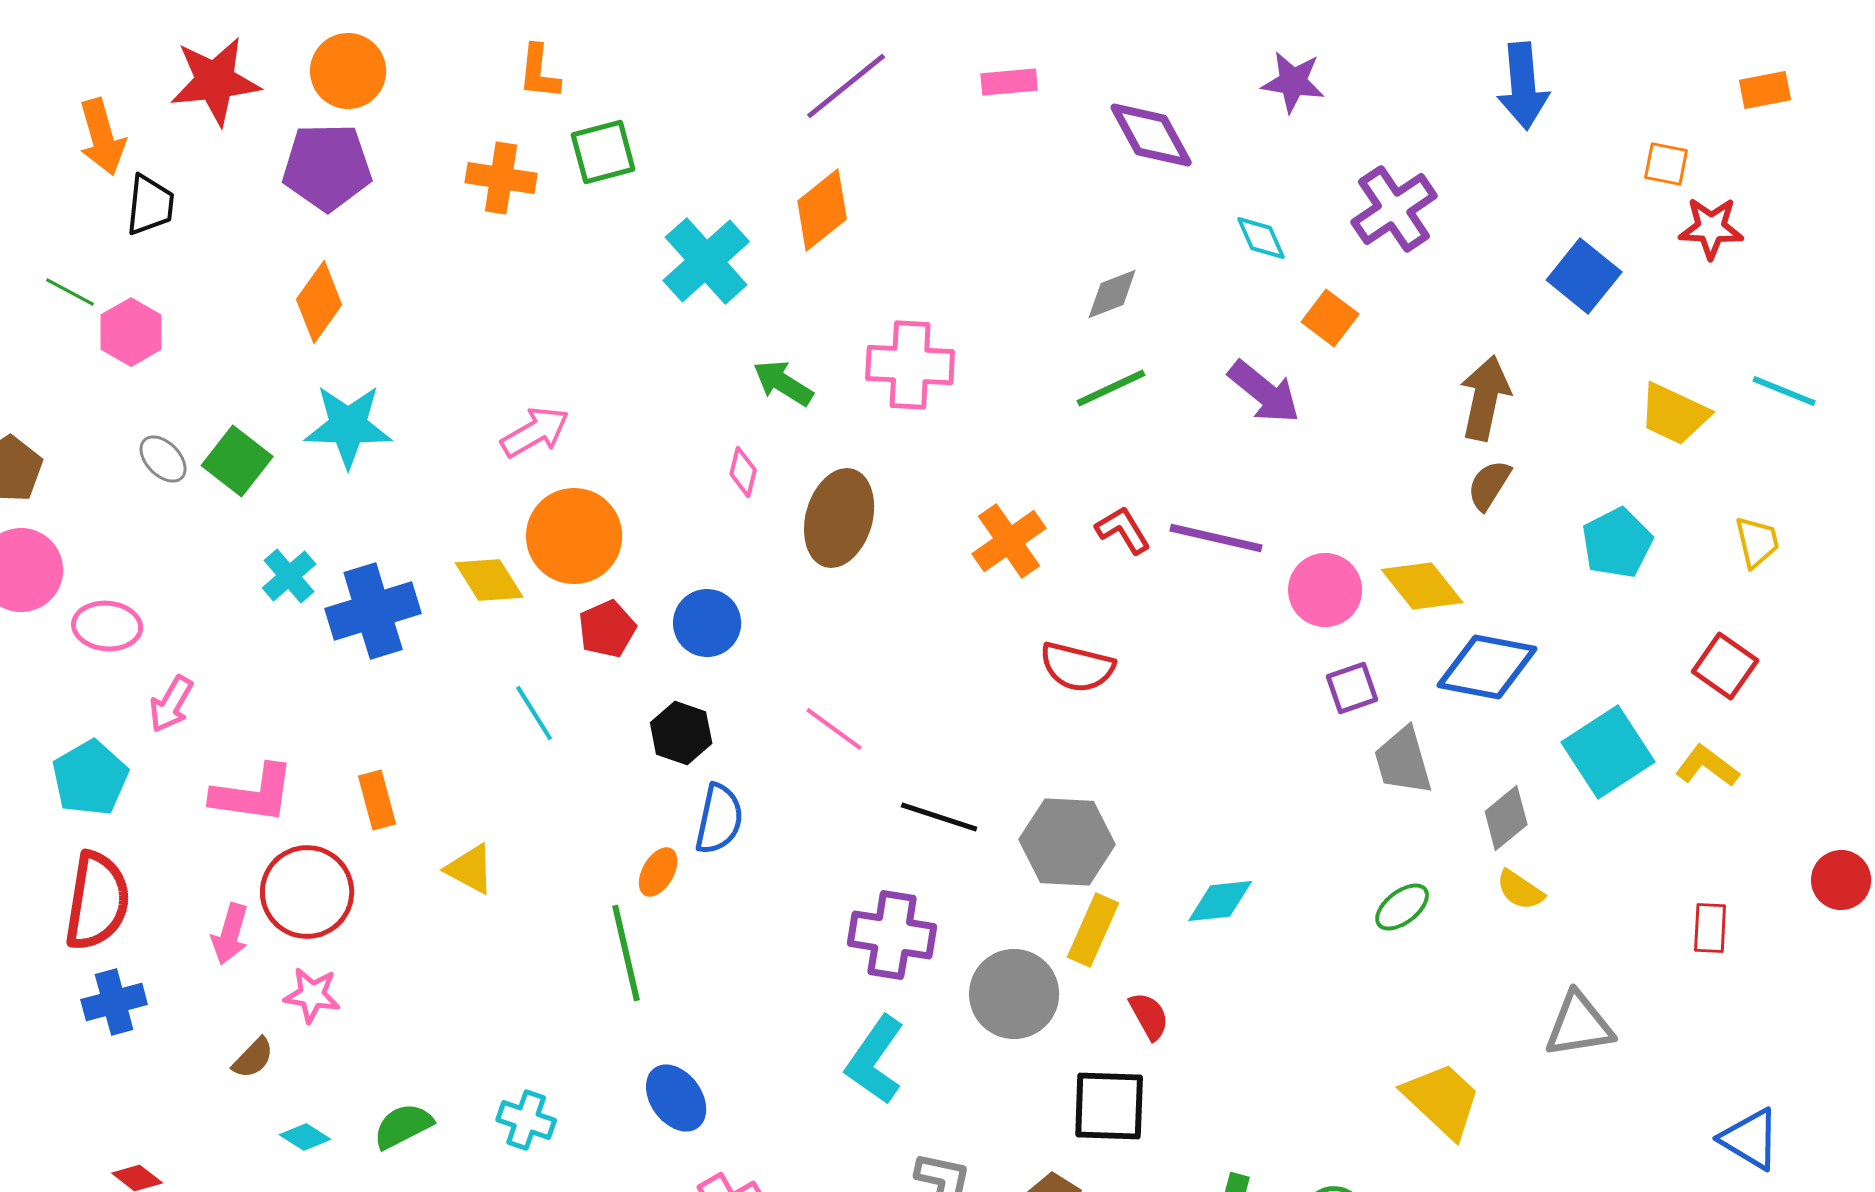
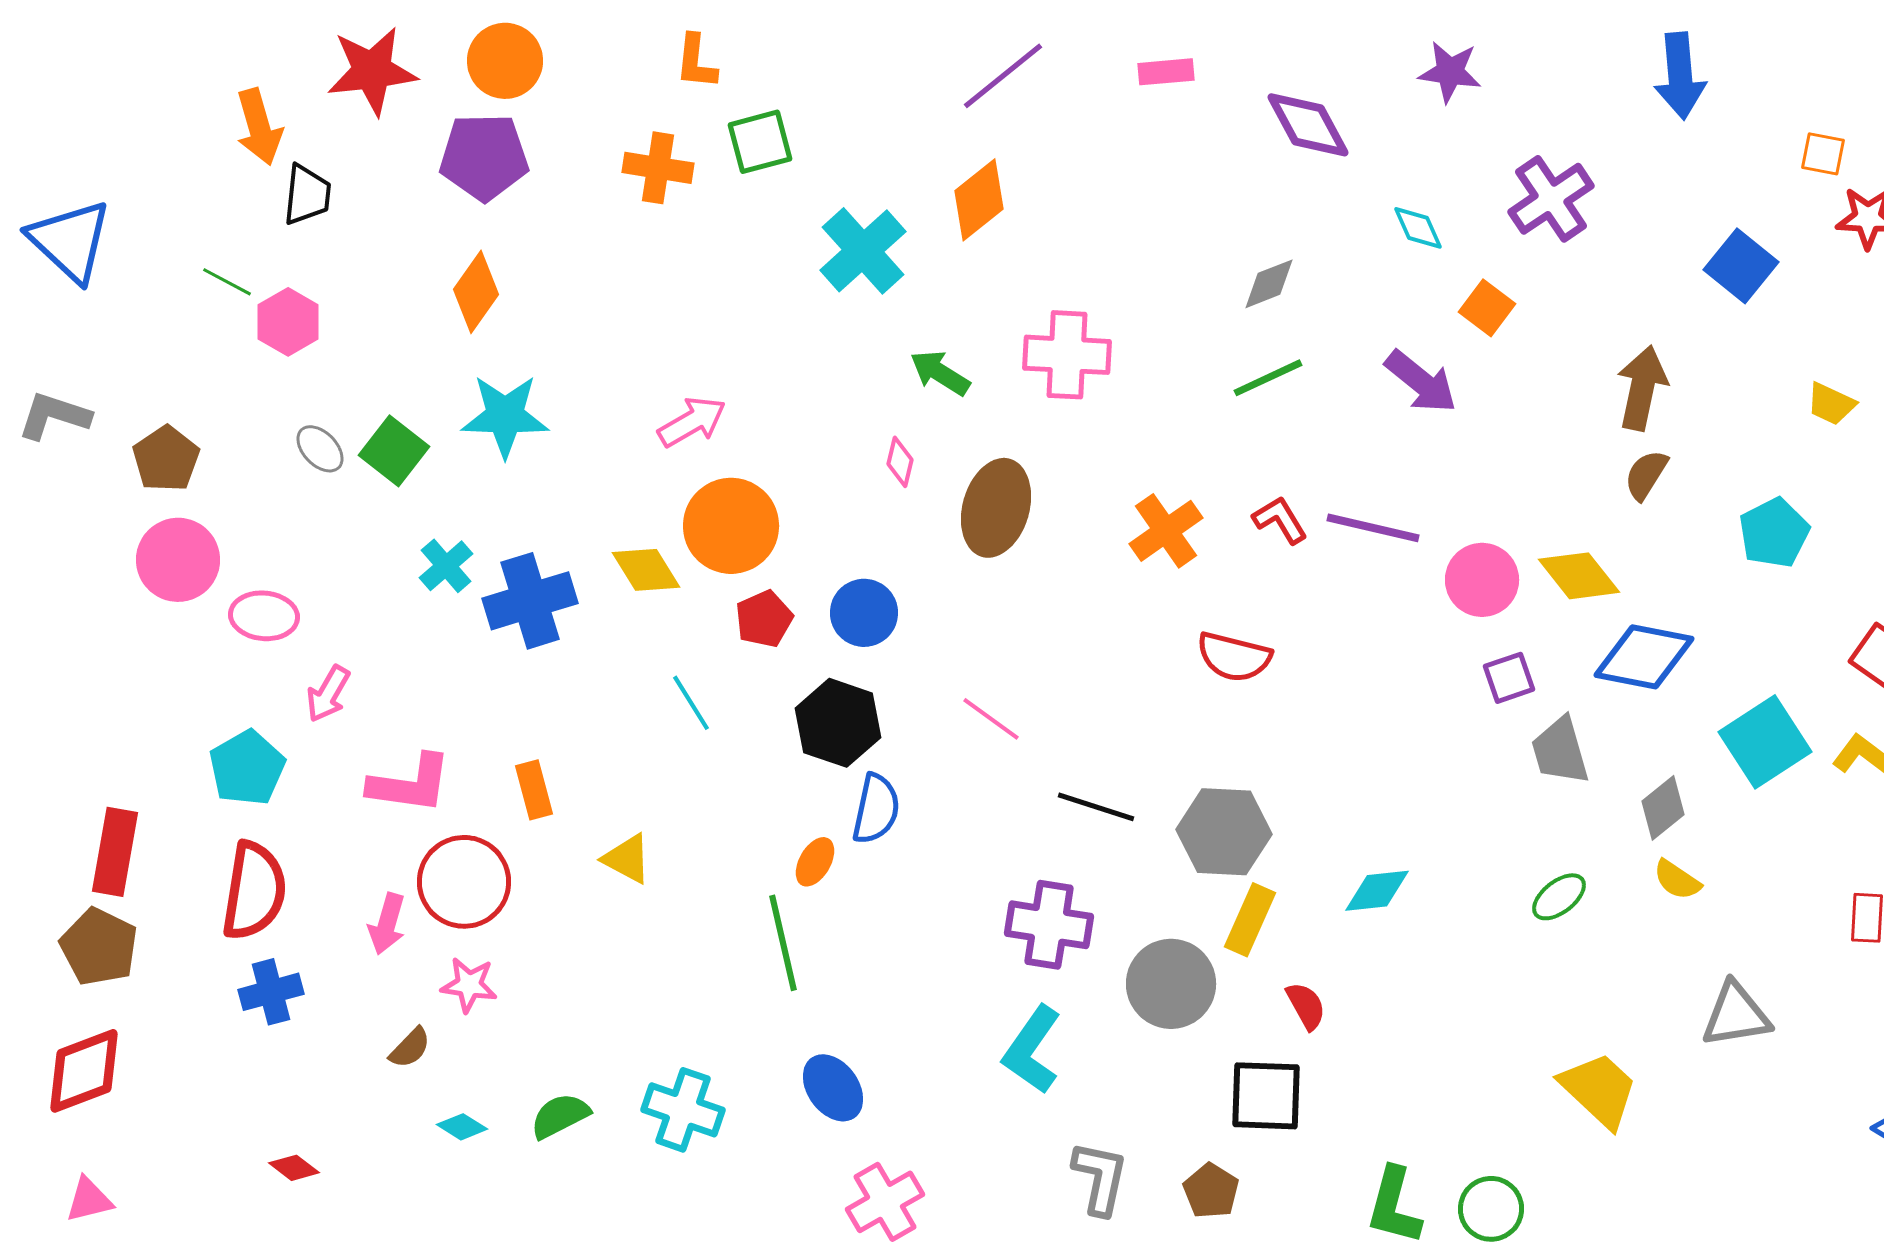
yellow trapezoid: (1674, 414) -> (1831, 404), size x0.7
black hexagon: (681, 733) -> (838, 723), size x1.4
cyan cross: (526, 1120) -> (683, 1110), size x1.4

